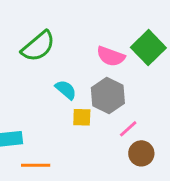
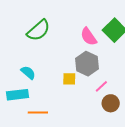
pink semicircle: (111, 56) -> (89, 37), turned 36
cyan semicircle: (66, 90) -> (28, 73), moved

